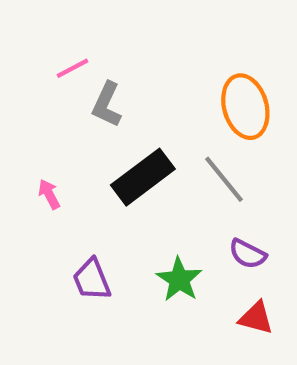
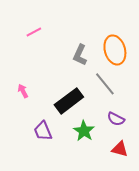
gray L-shape: (107, 105) -> (80, 55), moved
black rectangle: (143, 177) -> (69, 101), moved

